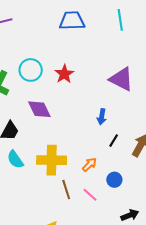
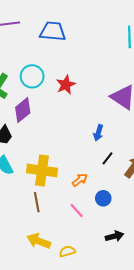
blue trapezoid: (72, 21) -> (53, 31), moved
purple diamond: (39, 109) -> (23, 110), moved, turned 70
brown line: (66, 190) -> (37, 202), moved

